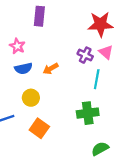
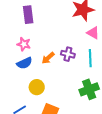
pink star: (17, 46) -> (24, 44), moved
purple cross: (85, 55) -> (68, 54), moved

